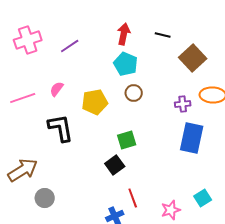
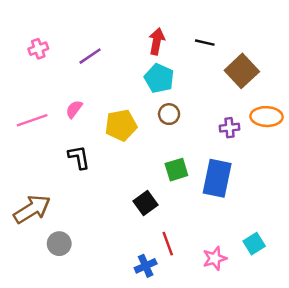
pink cross: (28, 40) -> (38, 49), size x0.6
black L-shape: (61, 128) -> (79, 157), size x0.7
blue rectangle: (192, 138) -> (217, 178), moved
green square: (127, 140) -> (176, 170), moved

